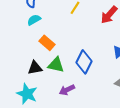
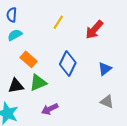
blue diamond: (84, 62) -> (68, 64), moved
green triangle: (56, 65) -> (38, 83), turned -36

